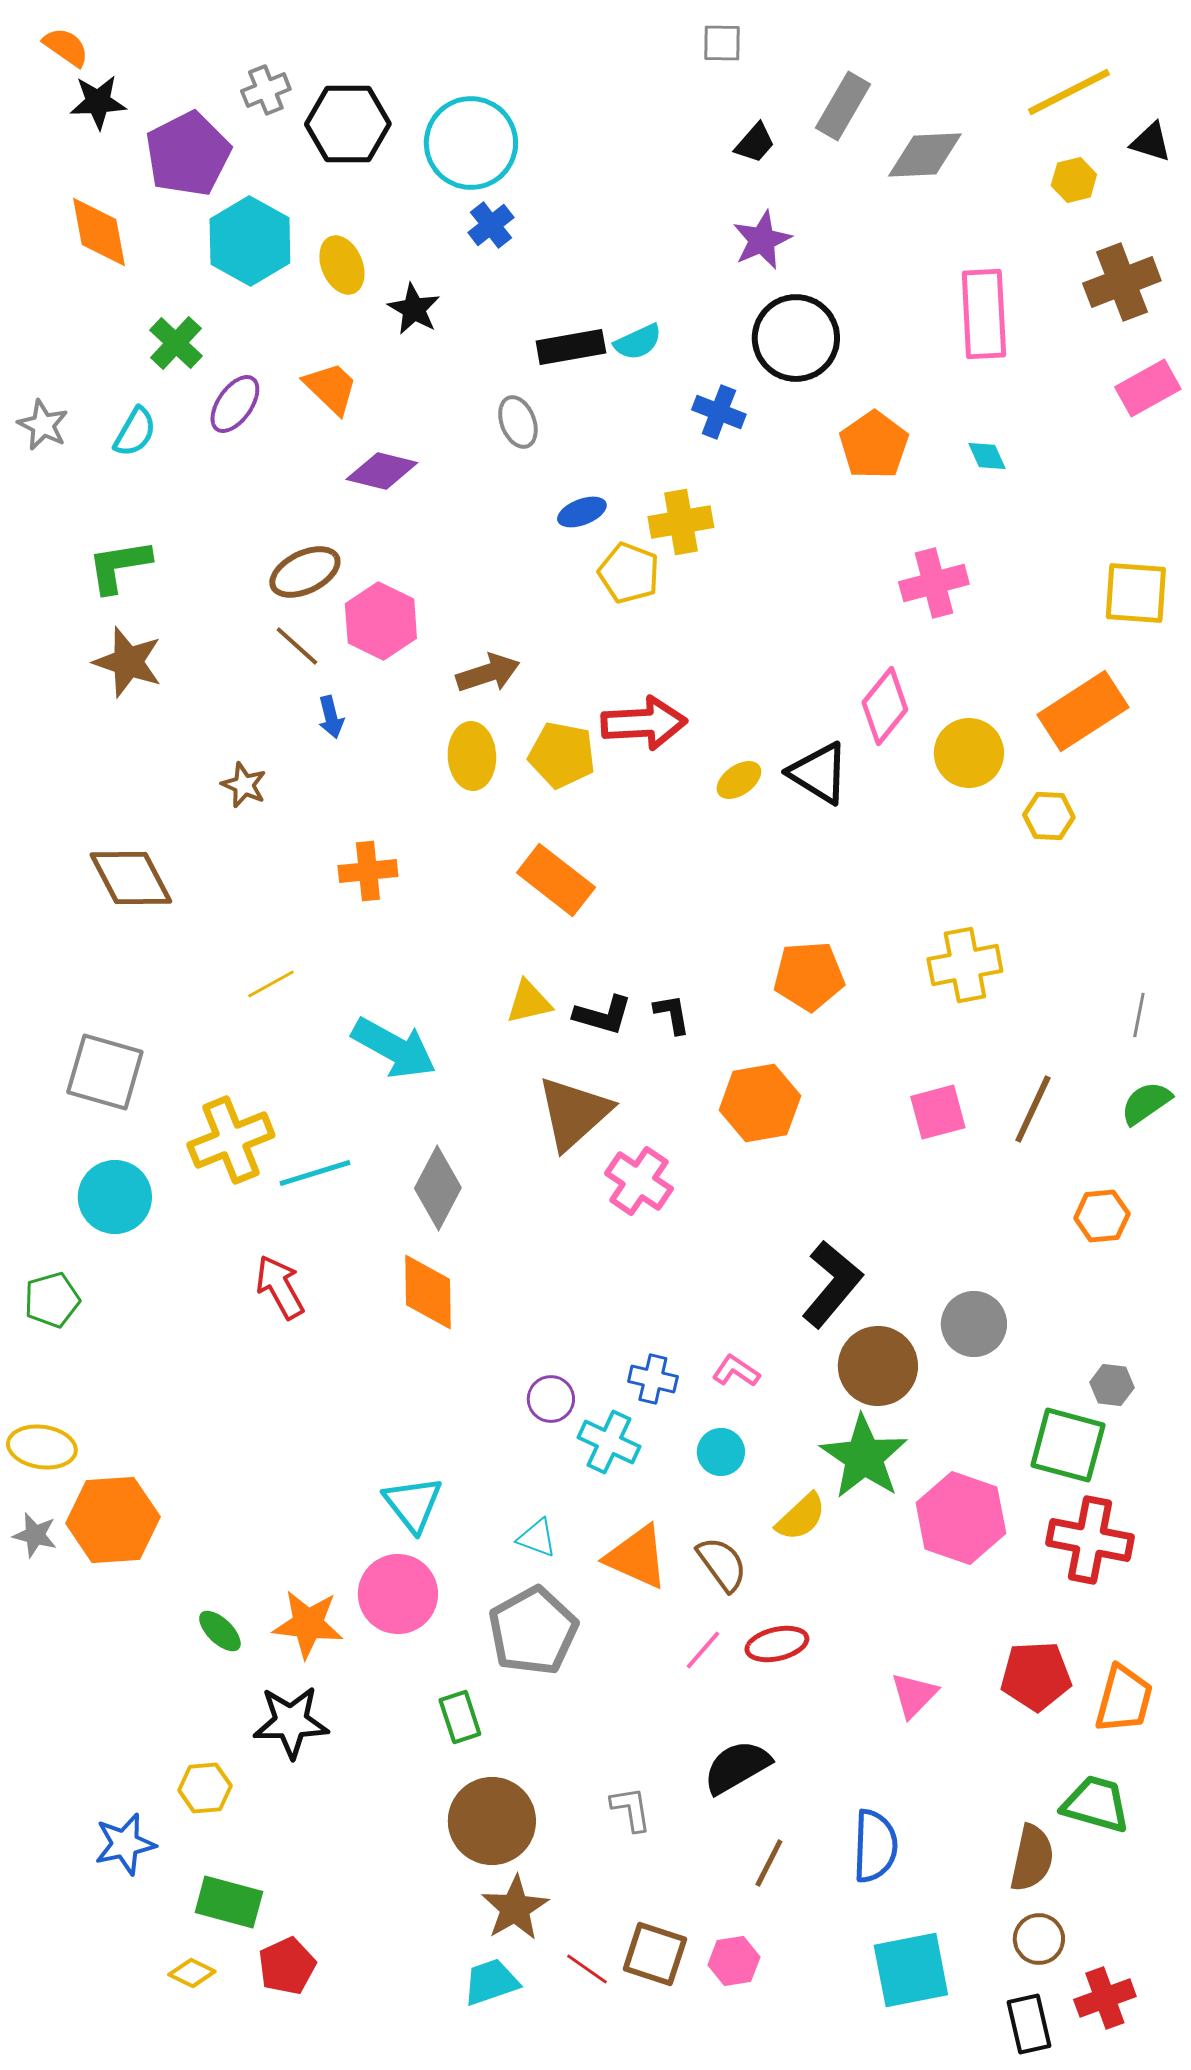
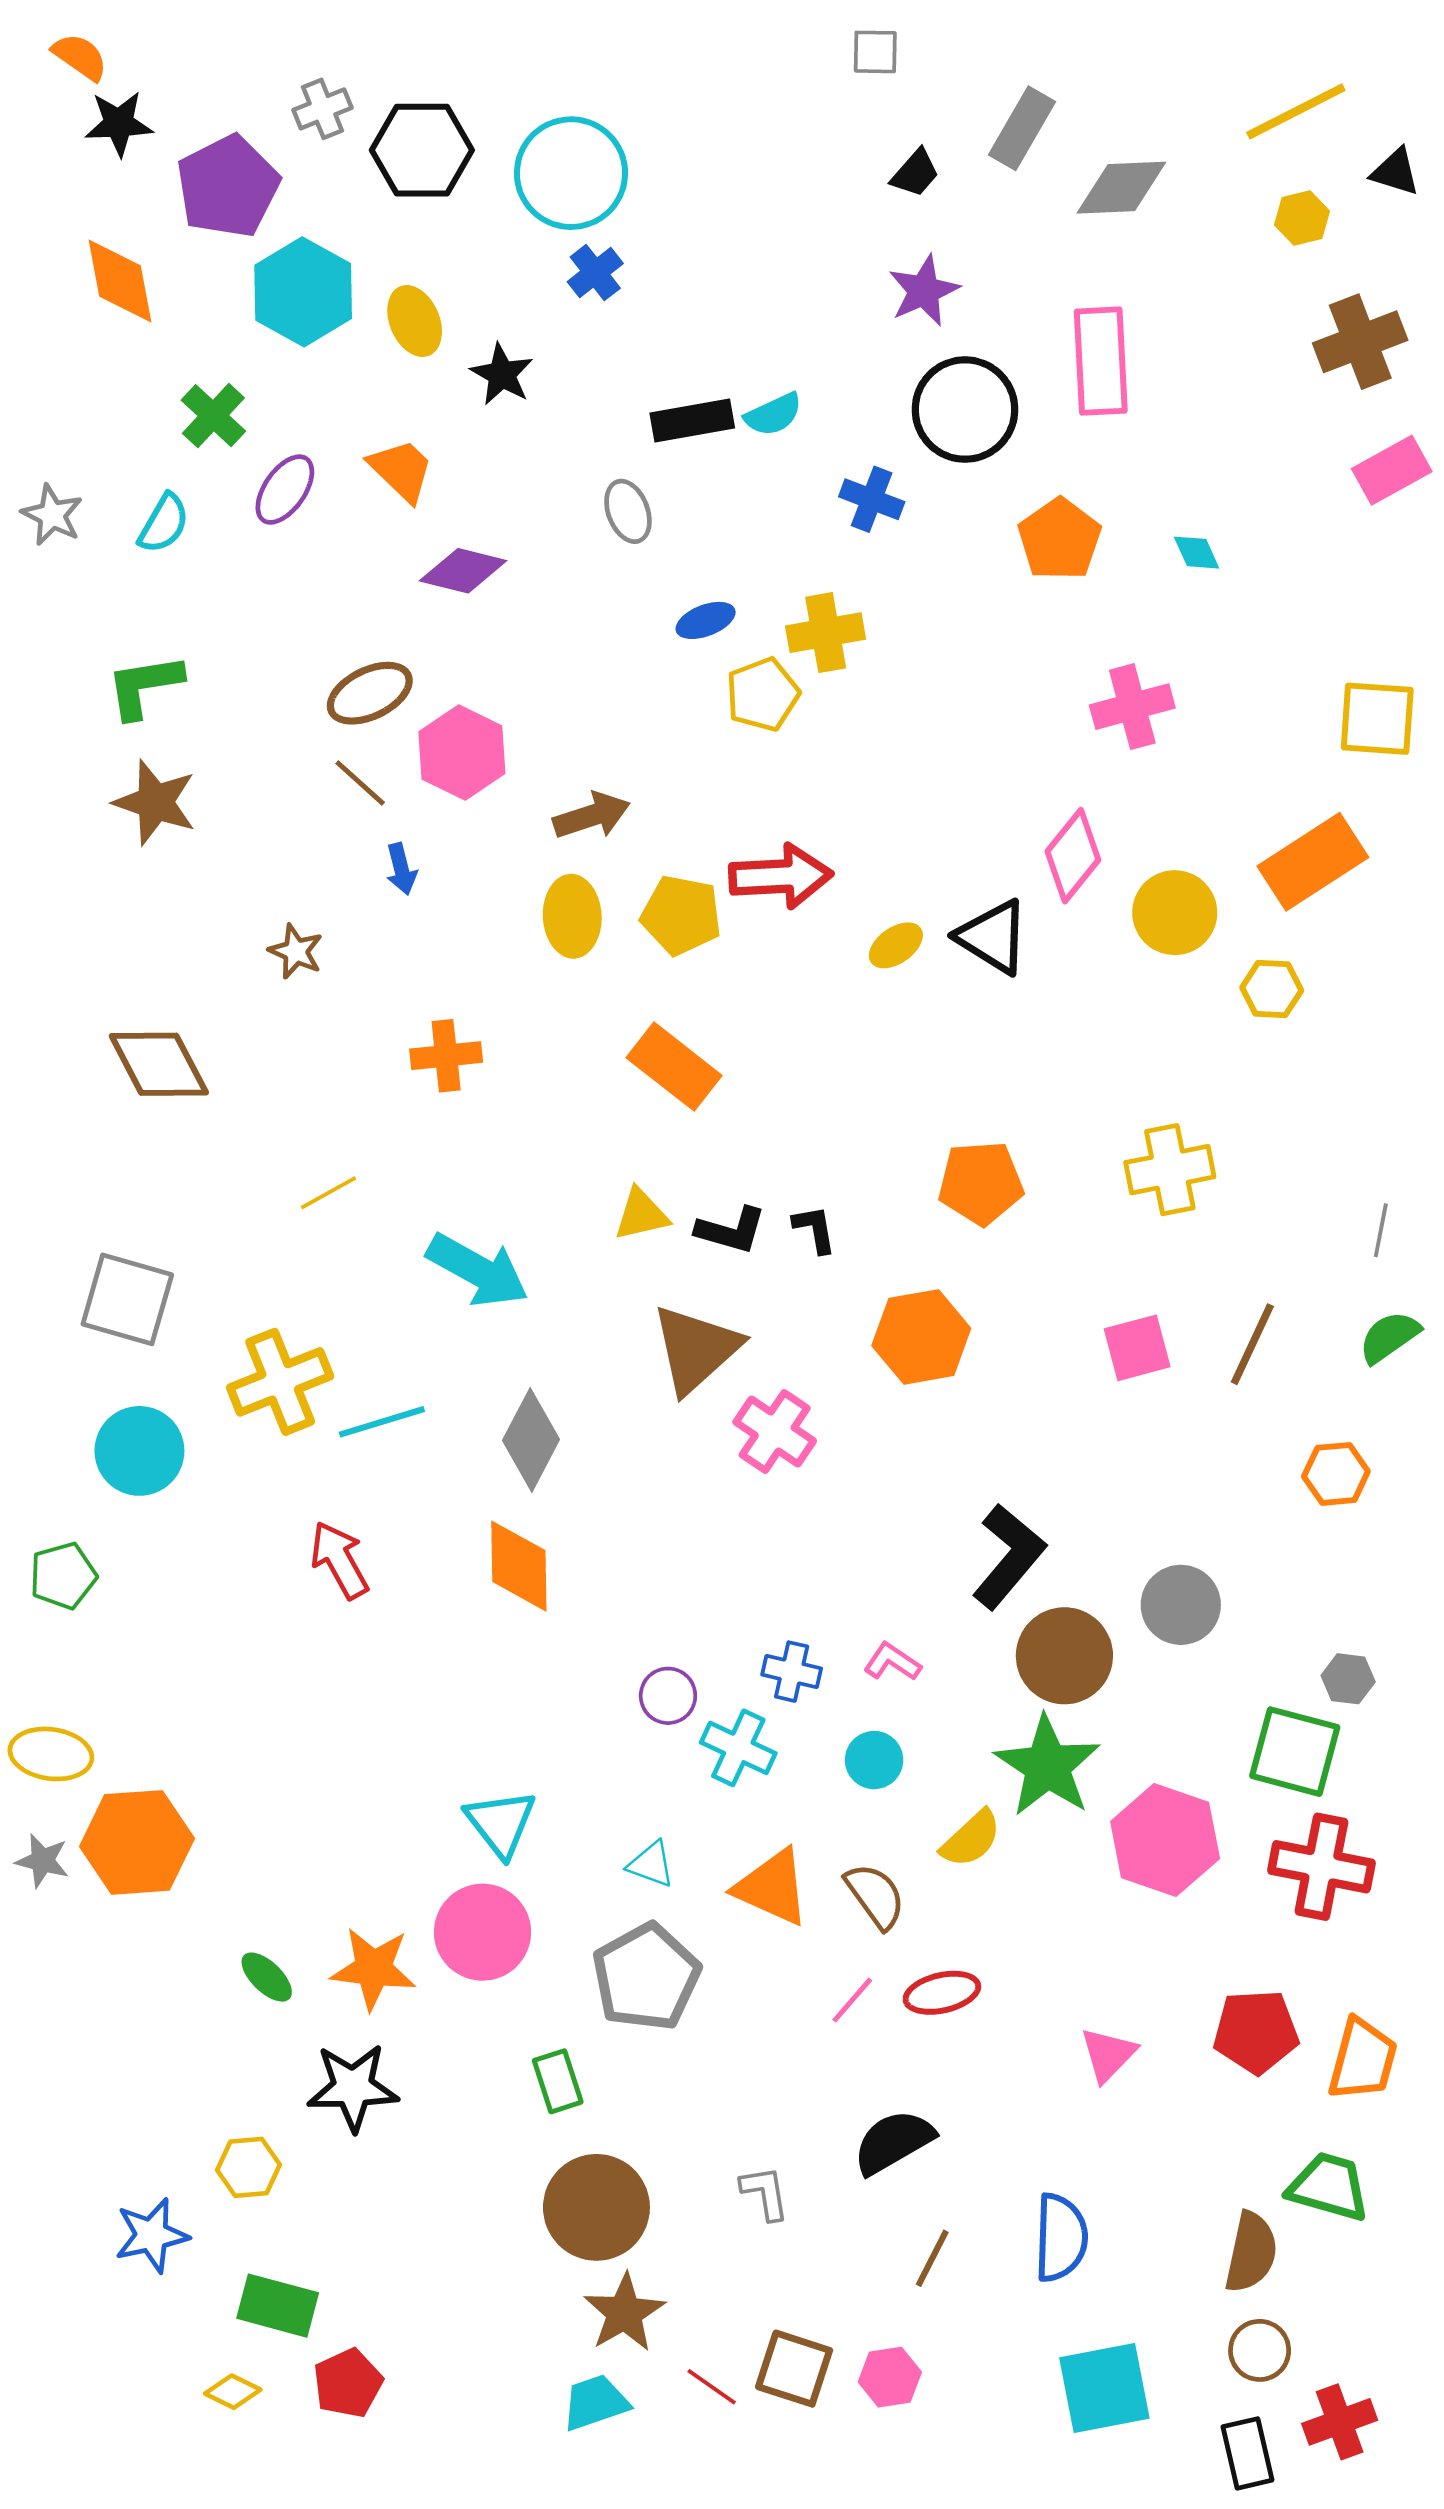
pink rectangle: (984, 314) -> (1101, 361), moved
yellow pentagon: (629, 573) -> (763, 694), turned 30

